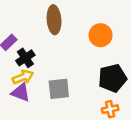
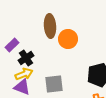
orange circle: (101, 35) -> (68, 39), moved

